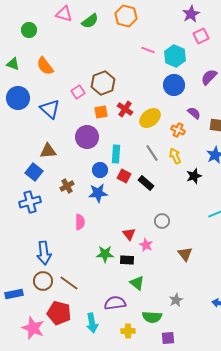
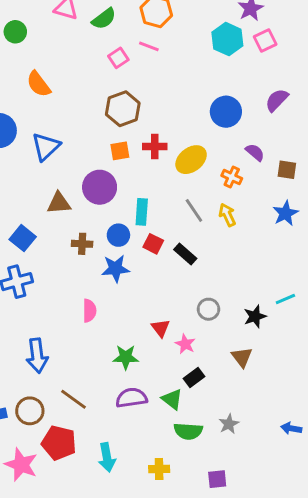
pink line: (148, 50) -> (149, 46), moved
cyan hexagon: (175, 56) -> (227, 39), moved
pink square: (78, 92) -> (118, 58), moved
blue triangle: (50, 109) -> (46, 147), turned 35
red cross: (125, 109) -> (155, 147), turned -35
brown triangle: (48, 151) -> (59, 203), moved
black star: (194, 176) -> (255, 316), moved
brown cross: (67, 186) -> (82, 244), moved, turned 32
black rectangle: (127, 260) -> (194, 377), moved, turned -40
brown circle: (43, 281) -> (30, 411), moved
purple semicircle: (115, 303) -> (132, 398), moved
green semicircle: (152, 317) -> (188, 431), moved

